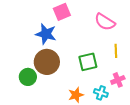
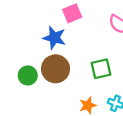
green circle: (28, 77) -> (28, 75), moved

